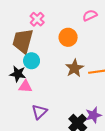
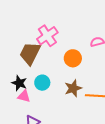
pink cross: (37, 19) -> (47, 36), size x1.5
cyan circle: (32, 61) -> (42, 83), moved

